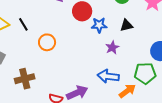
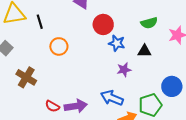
green pentagon: (145, 73) -> (150, 105), turned -30
brown cross: (25, 79) -> (26, 77), turned 30

